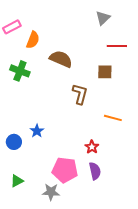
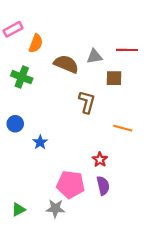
gray triangle: (103, 18) -> (94, 56), moved, turned 35
blue circle: (14, 142) -> (15, 124), moved
green triangle: (17, 181) -> (18, 210), moved

